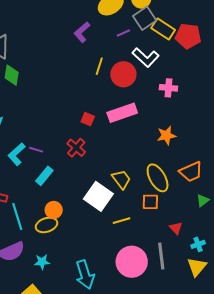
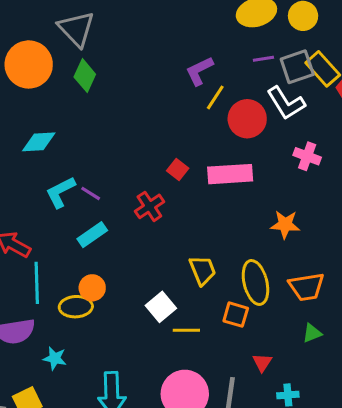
gray square: (145, 18) -> (297, 67), moved
purple L-shape: (82, 32) -> (199, 71), moved
white square: (98, 196) -> (161, 307), moved, size x0.7

